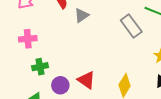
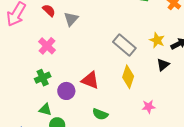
gray rectangle: (131, 26) -> (124, 45), moved
pink cross: (28, 39) -> (47, 46), moved, turned -30

